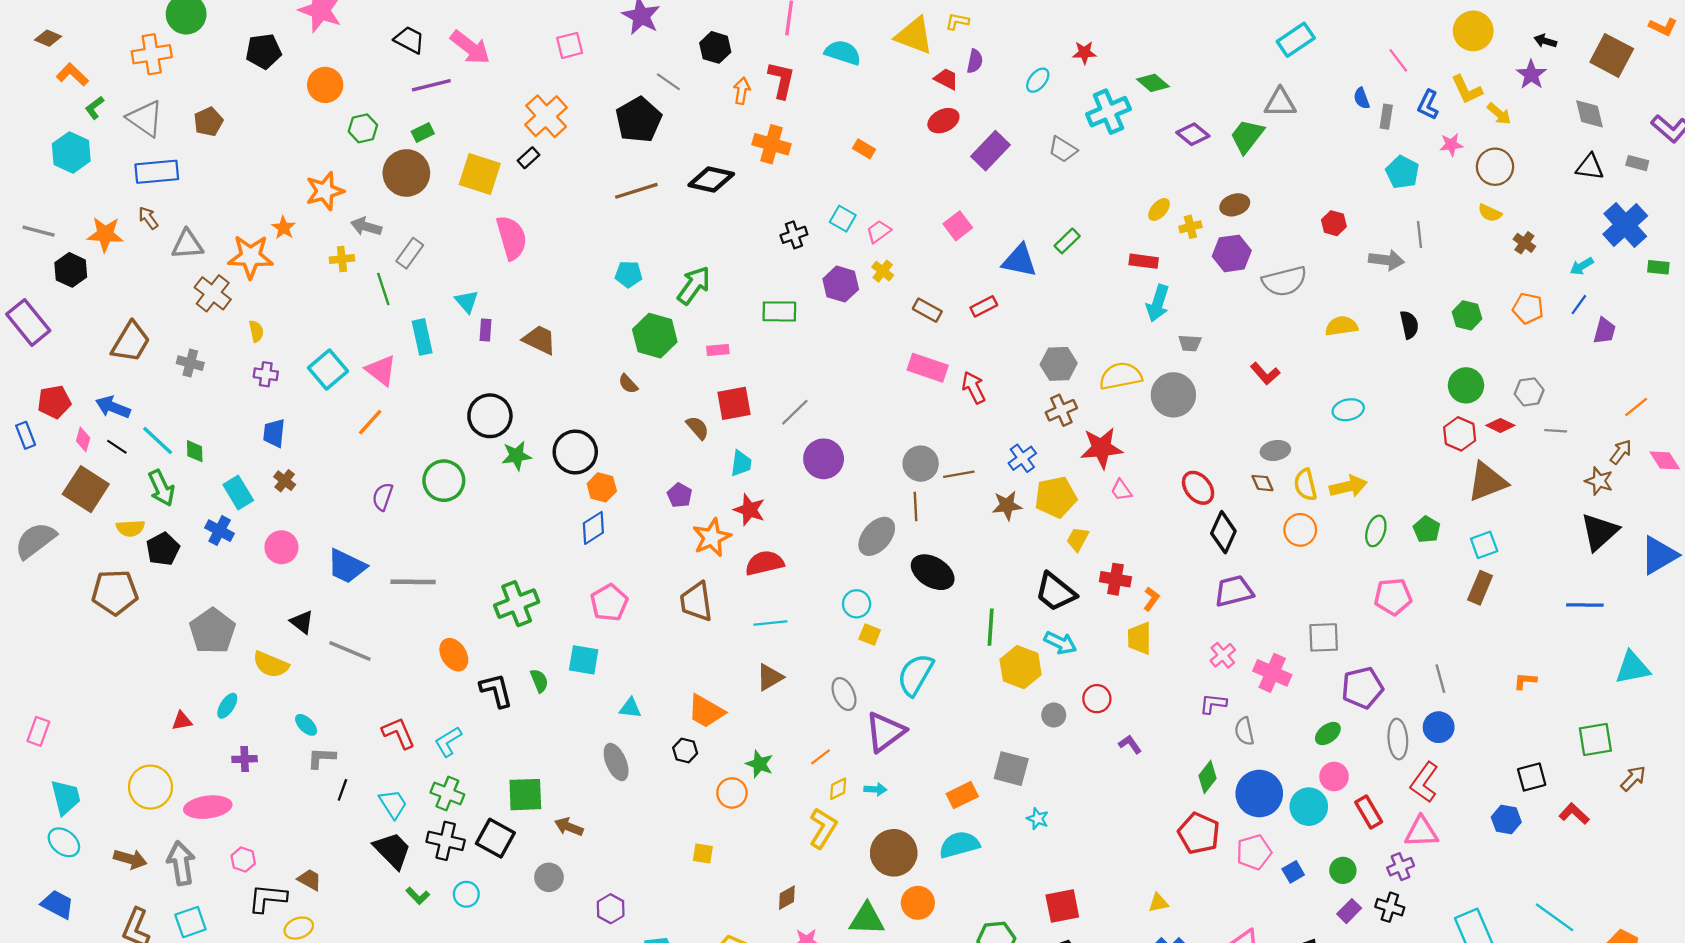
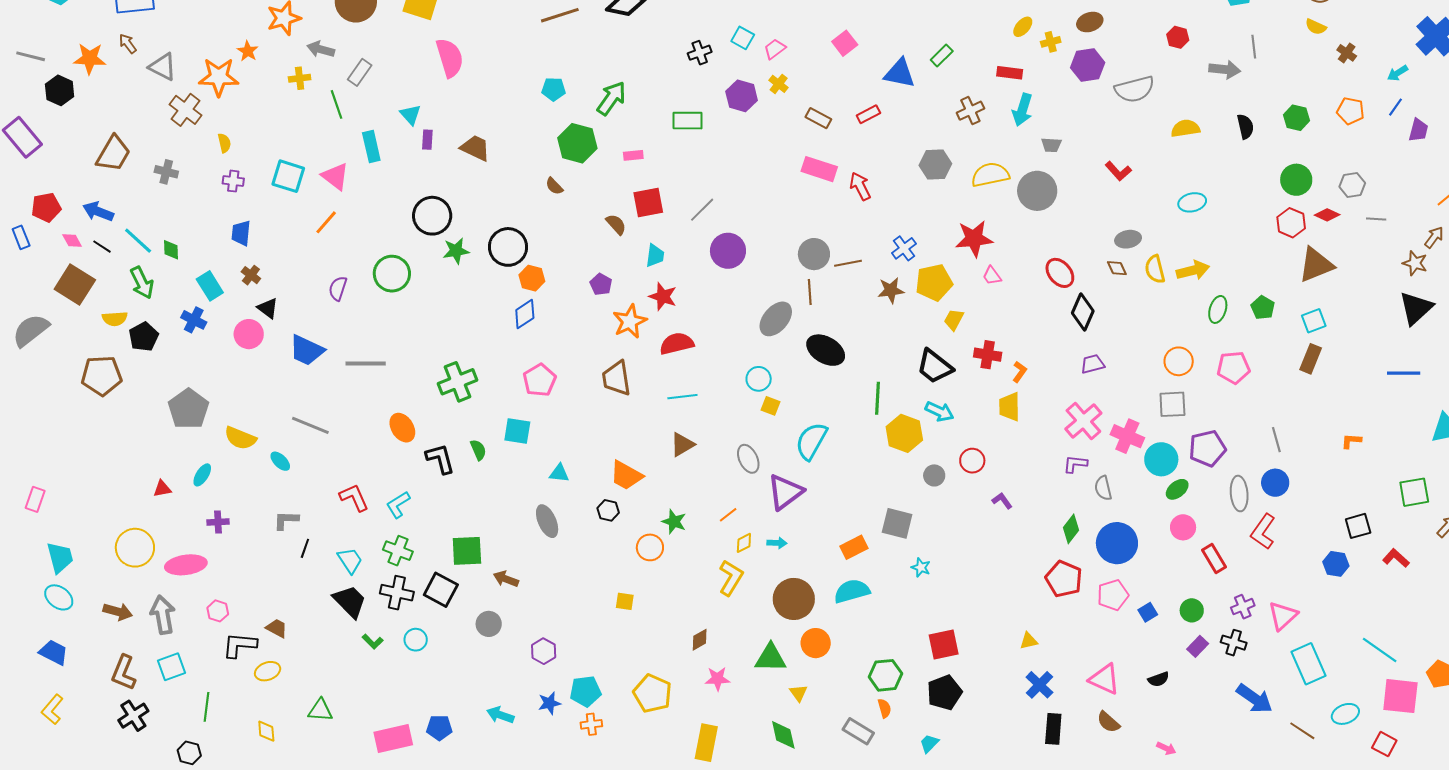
gray triangle: (187, 244) -> (163, 67), turned 32
cyan square: (328, 369) -> (288, 176), turned -32
brown cross: (1061, 410) -> (970, 111), moved
pink diamond: (83, 439) -> (72, 240), turned -45
orange circle: (1300, 530) -> (1179, 361), moved
purple trapezoid: (1234, 591) -> (1093, 364), size x0.7
black triangle: (302, 622) -> (268, 308), moved
pink cross: (1223, 655) -> (1083, 421), size x1.6
cyan ellipse: (306, 725) -> (280, 461), moved
cyan circle: (1309, 807) -> (1161, 459), moved
pink triangle: (1421, 832) -> (1283, 616), moved, turned -40

